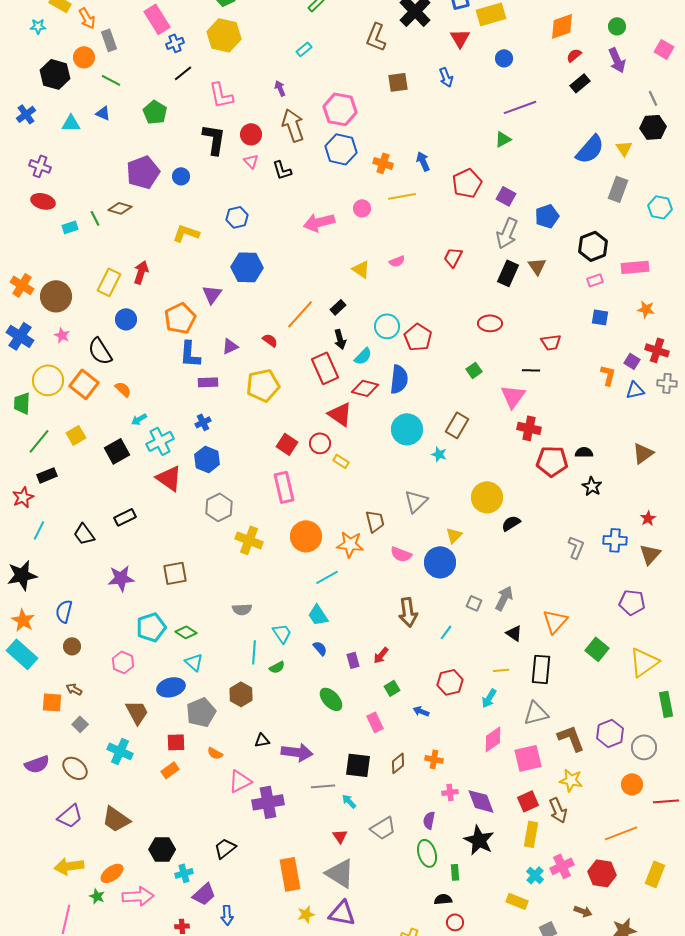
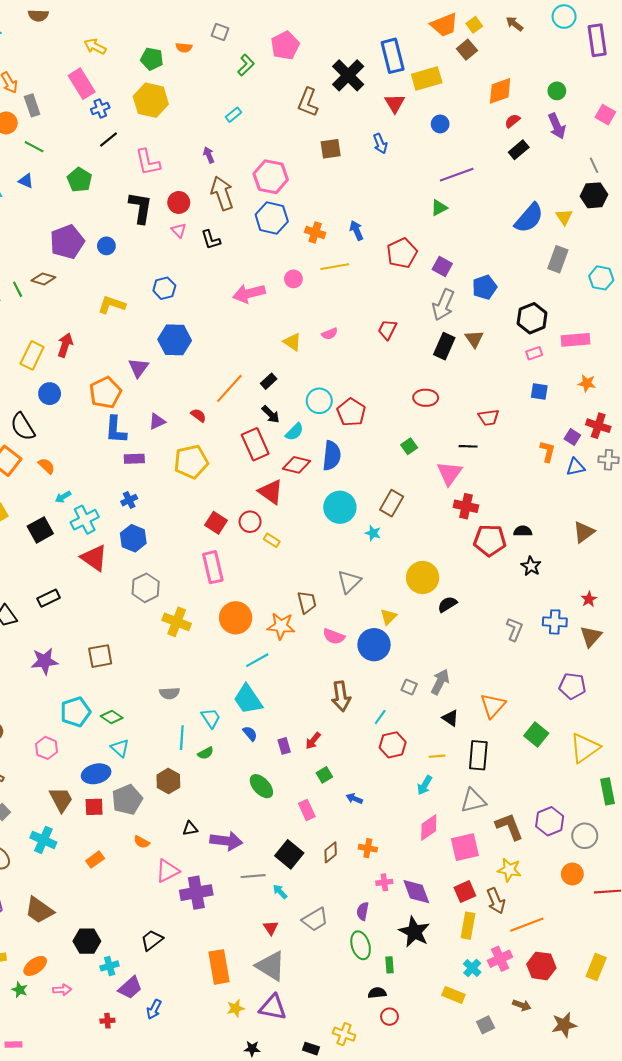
black arrow: (340, 339) -> (271, 414), turned -30
cyan trapezoid: (318, 615) -> (248, 699), size x1.4
red hexagon: (450, 682) -> (393, 745), moved
red square: (176, 742) -> (94, 807), moved
black square: (358, 765) -> (289, 854), turned 32
orange line: (621, 833) -> (527, 925), moved
pink arrow: (138, 896) -> (62, 990), size x0.6
blue arrow: (227, 915) -> (154, 1009), turned 30

